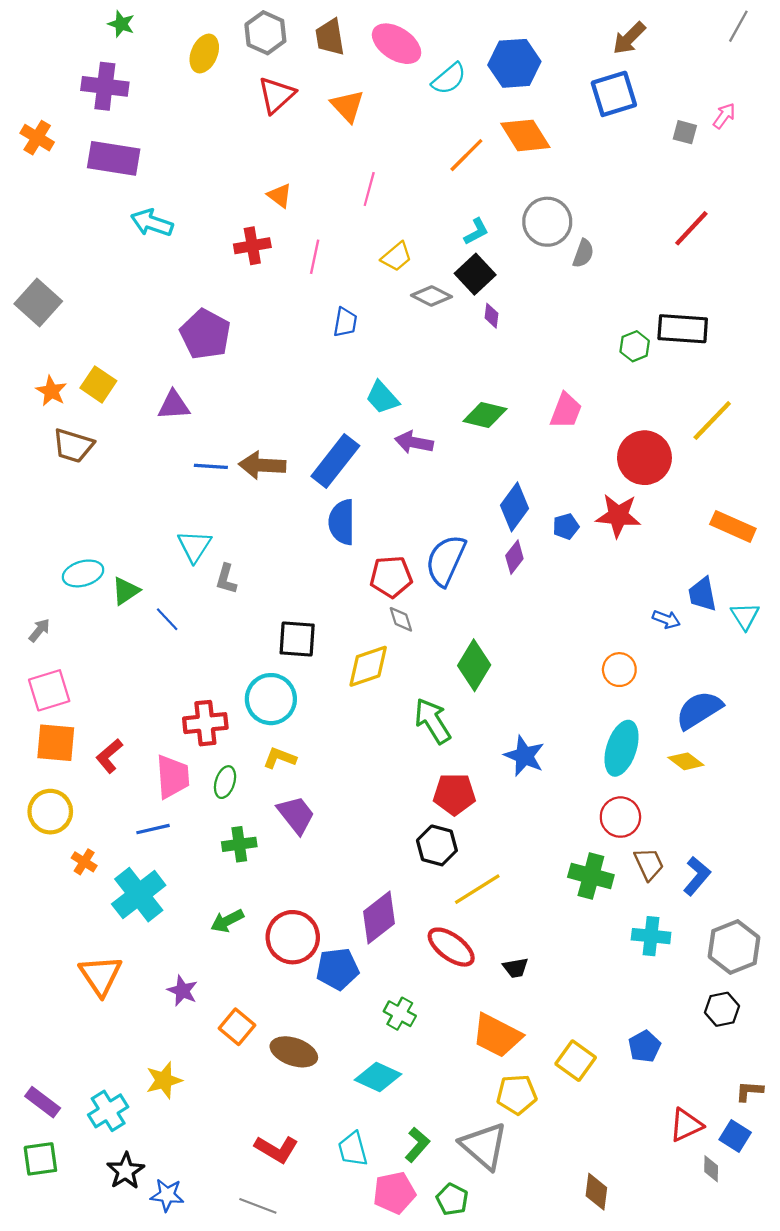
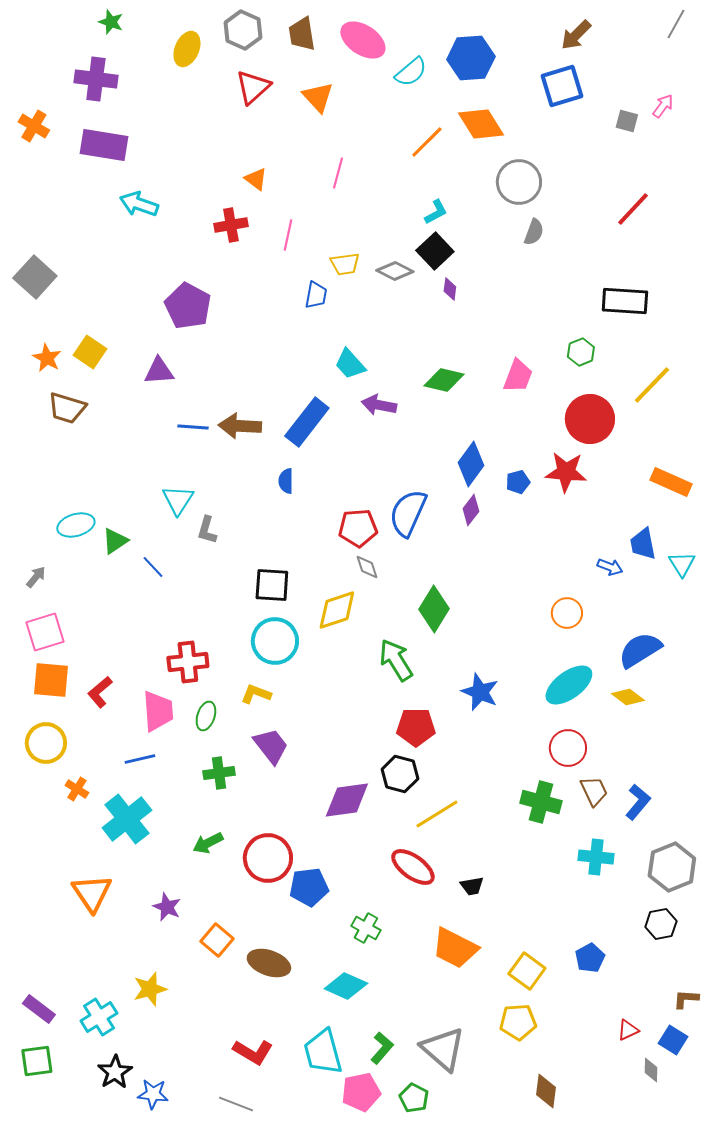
gray circle: (547, 222) -> (519, 182), moved
yellow trapezoid: (397, 257) -> (345, 264), moved, turned 32
green hexagon: (635, 346) -> (581, 352), moved
blue semicircle: (342, 522) -> (286, 481), moved, size x0.6
cyan circle: (271, 699) -> (275, 641), moved
cyan ellipse: (622, 748) -> (569, 685), turned 36
purple diamond: (379, 918) -> (347, 800), moved, turned 30
yellow pentagon: (517, 1094) -> (518, 1022), moved
red triangle: (686, 1125) -> (628, 1030), size x0.7
cyan trapezoid: (353, 1149) -> (323, 1052), size x1.4

